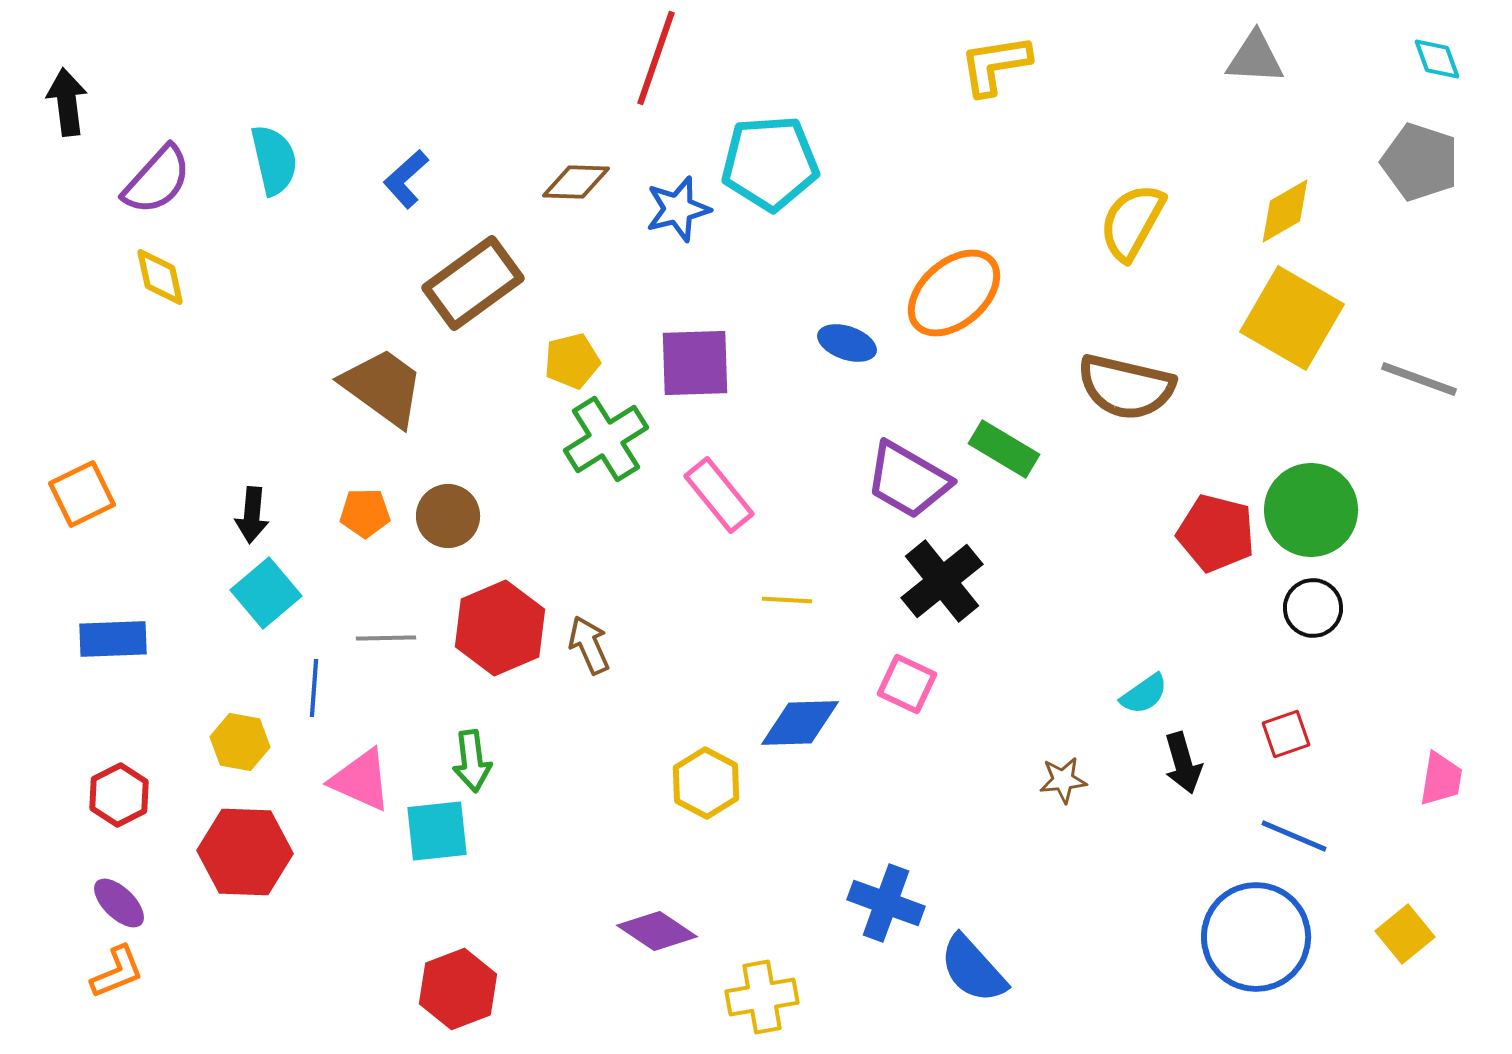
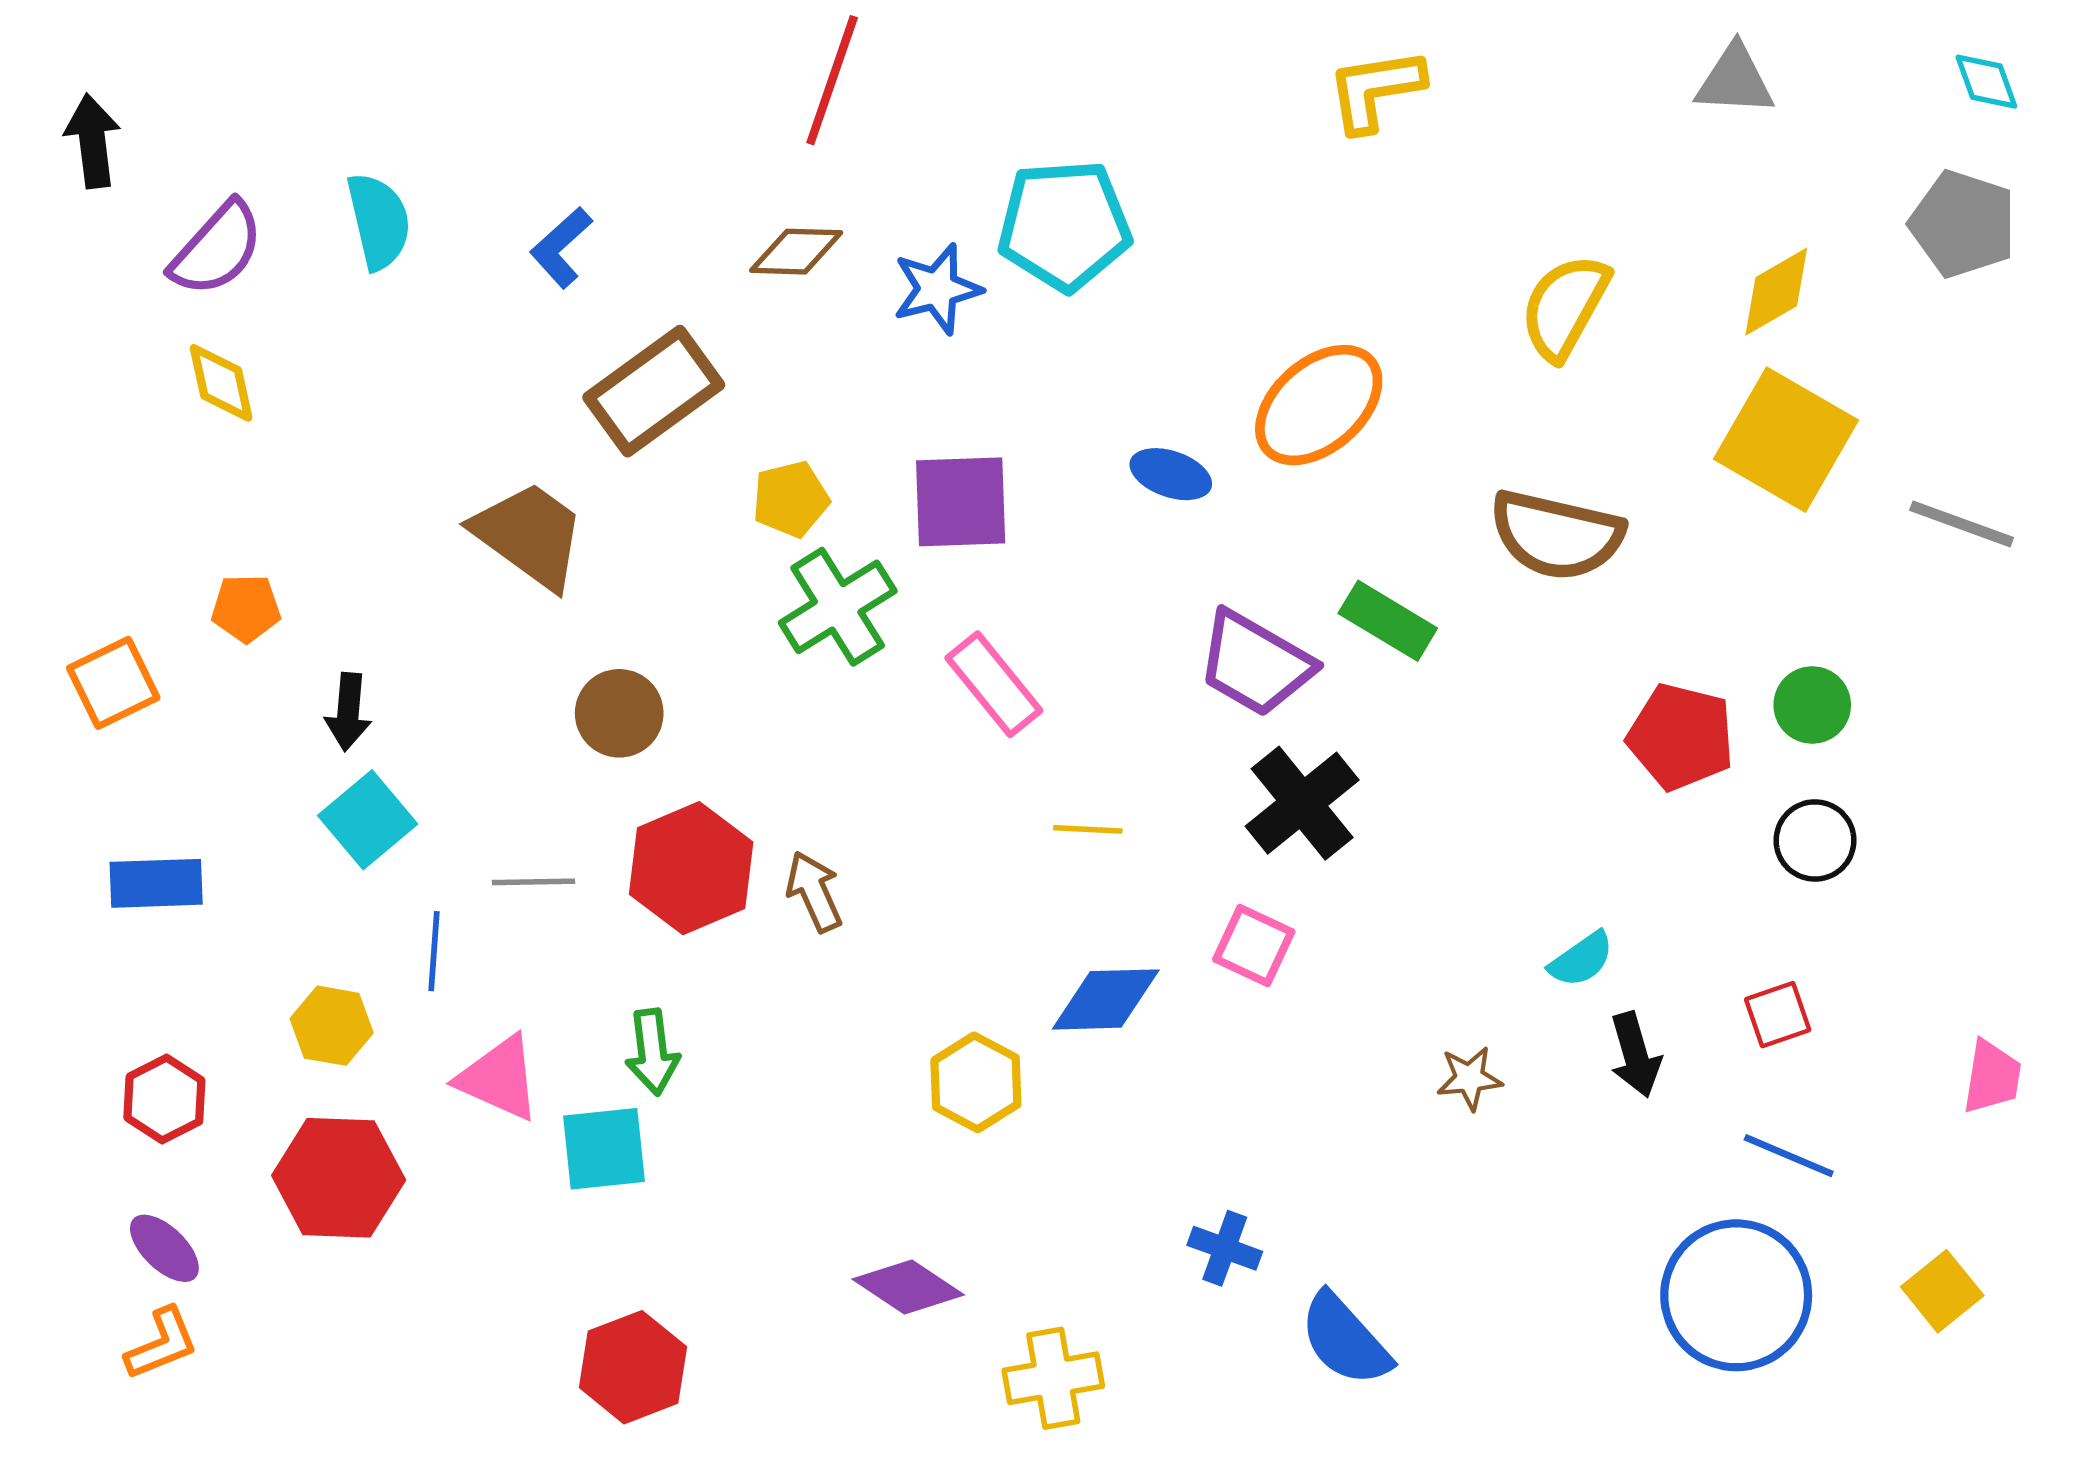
red line: (656, 58) -> (832, 80), moved
green circle: (1311, 510) -> (1812, 705), size x0.6
orange pentagon: (365, 513) -> (246, 608), moved
blue cross: (886, 903) -> (1225, 1248), size x0.7

